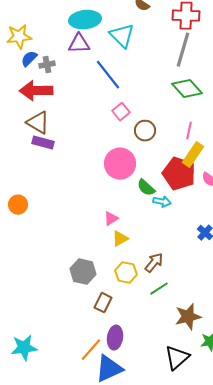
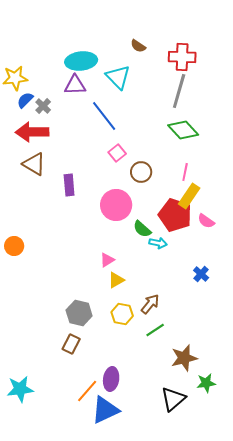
gray cross: (47, 65) -> (43, 106), turned -35
purple rectangle: (43, 143) -> (69, 185), moved, turned 70
brown rectangle: (103, 303) -> (71, 344), moved

